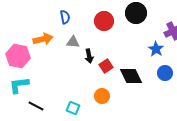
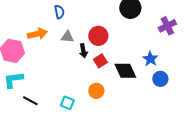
red circle: (104, 21) -> (98, 36), moved
blue star: (156, 49) -> (150, 59), moved
blue circle: (165, 73) -> (160, 79), moved

